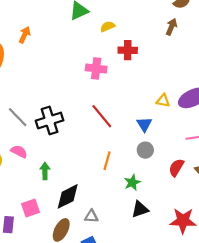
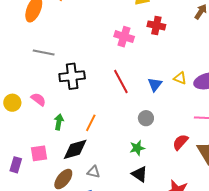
gray line: (18, 117) -> (44, 53), moved, turned -45
blue triangle: (144, 124) -> (155, 84), moved
gray circle: (145, 150) -> (146, 118), moved
orange line: (107, 161) -> (91, 123), moved
black triangle: (140, 209) -> (139, 174), turned 42

